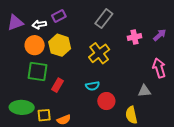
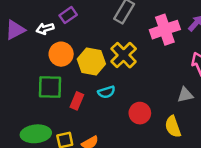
pink cross: (135, 37) -> (165, 30), size x1.6
orange circle: (35, 45) -> (61, 54), moved
yellow hexagon: (60, 45) -> (91, 61), moved
cyan semicircle: (93, 86) -> (106, 92), moved

